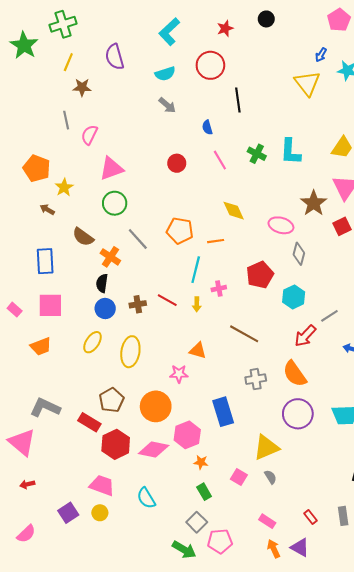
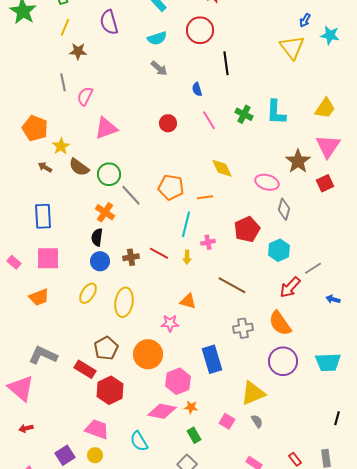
green circle: (115, 203) -> (109, 174), moved
brown semicircle: (83, 237) -> (79, 167), moved
pink diamond: (154, 450) -> (162, 411), moved

